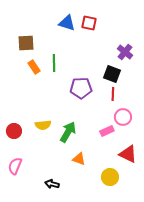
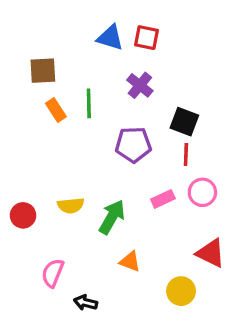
purple cross: (125, 52) -> (140, 85), moved
pink rectangle: (107, 131) -> (163, 199), moved
pink semicircle: (15, 166) -> (53, 273), moved

